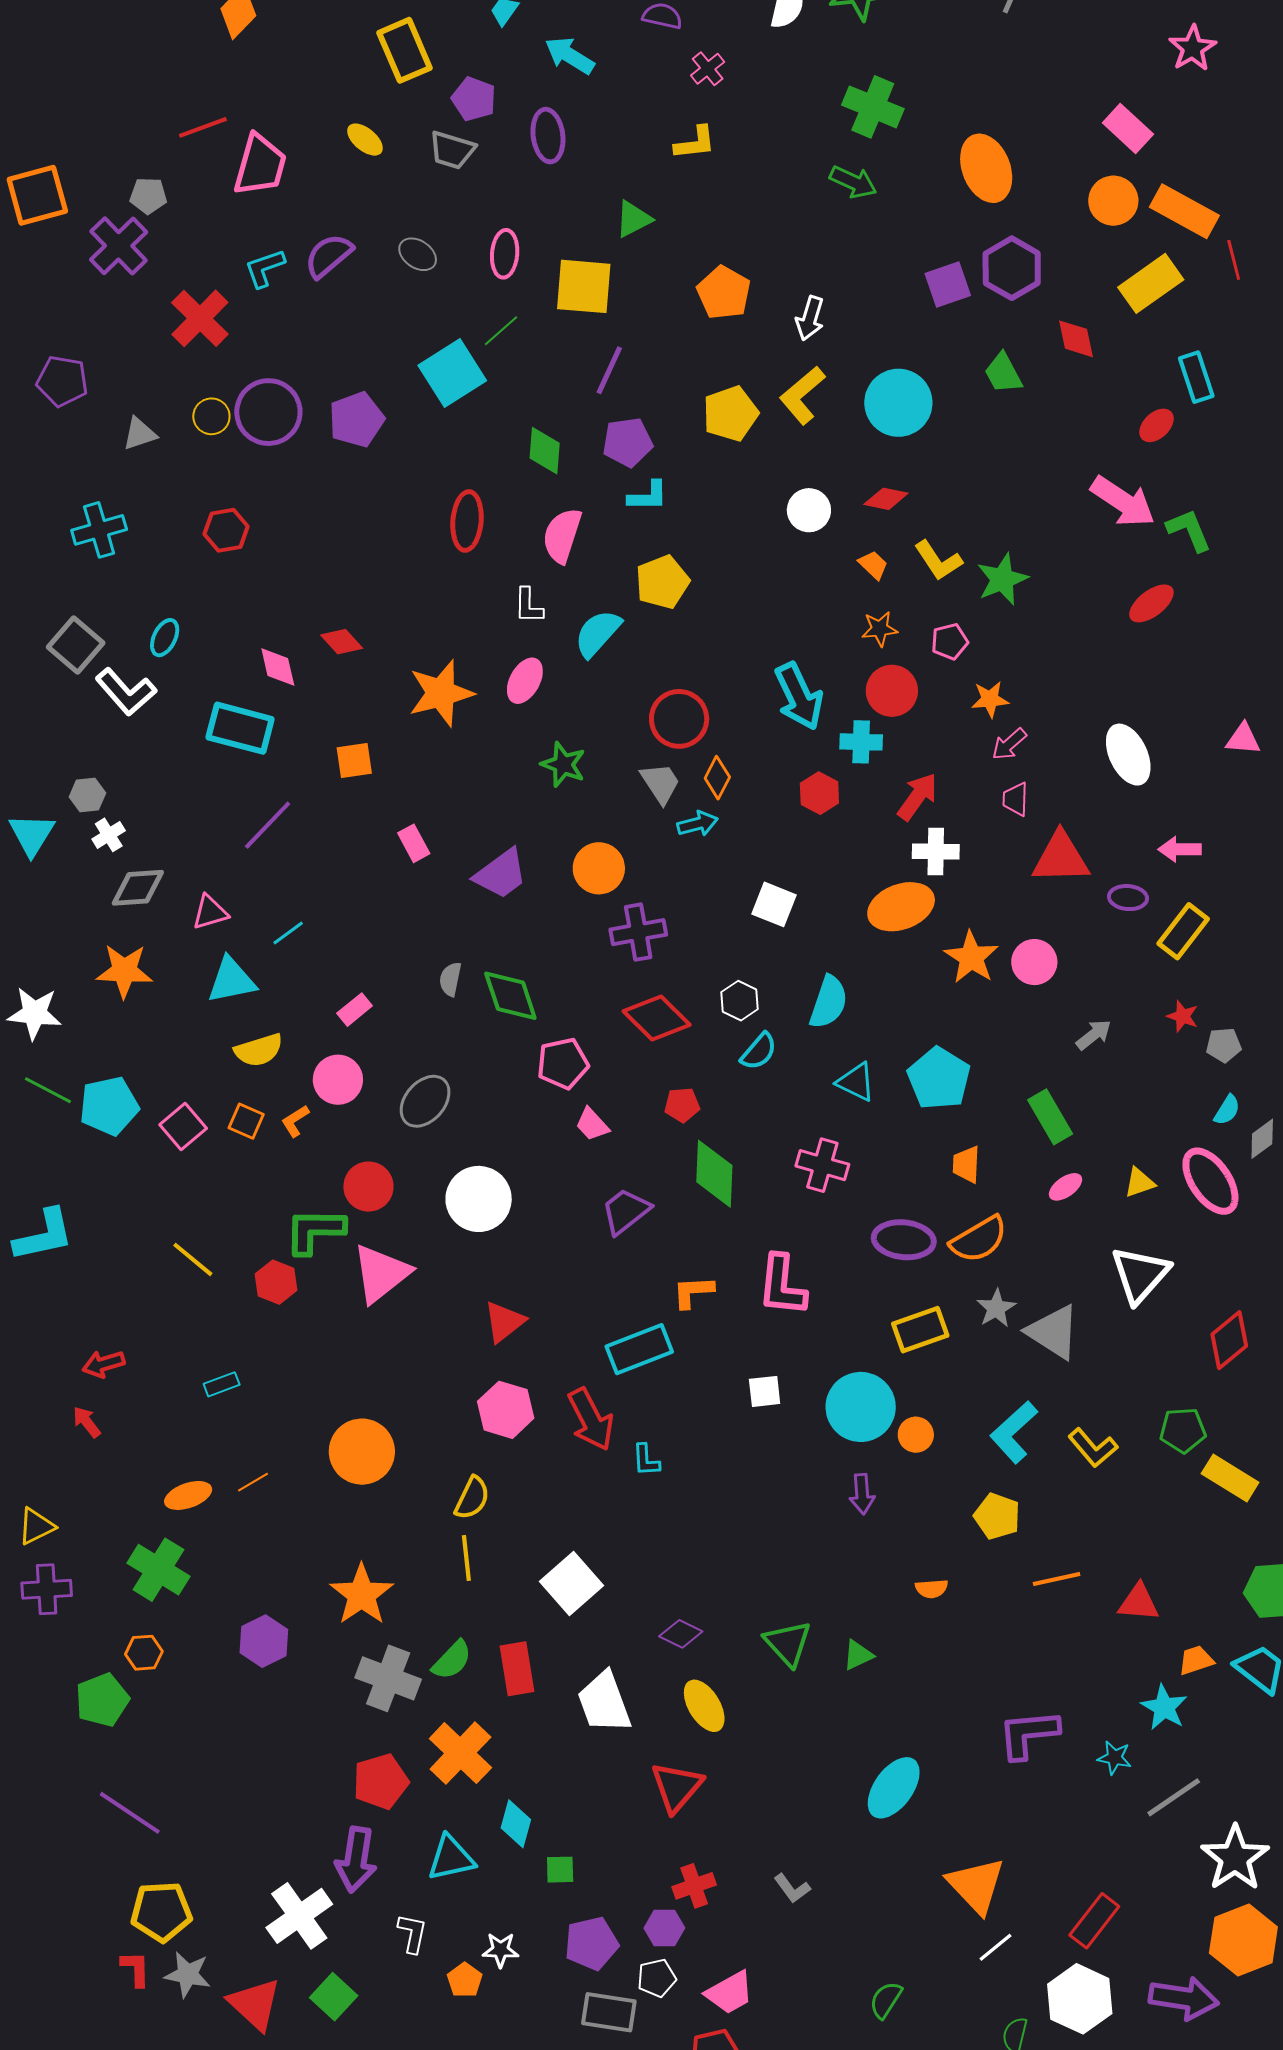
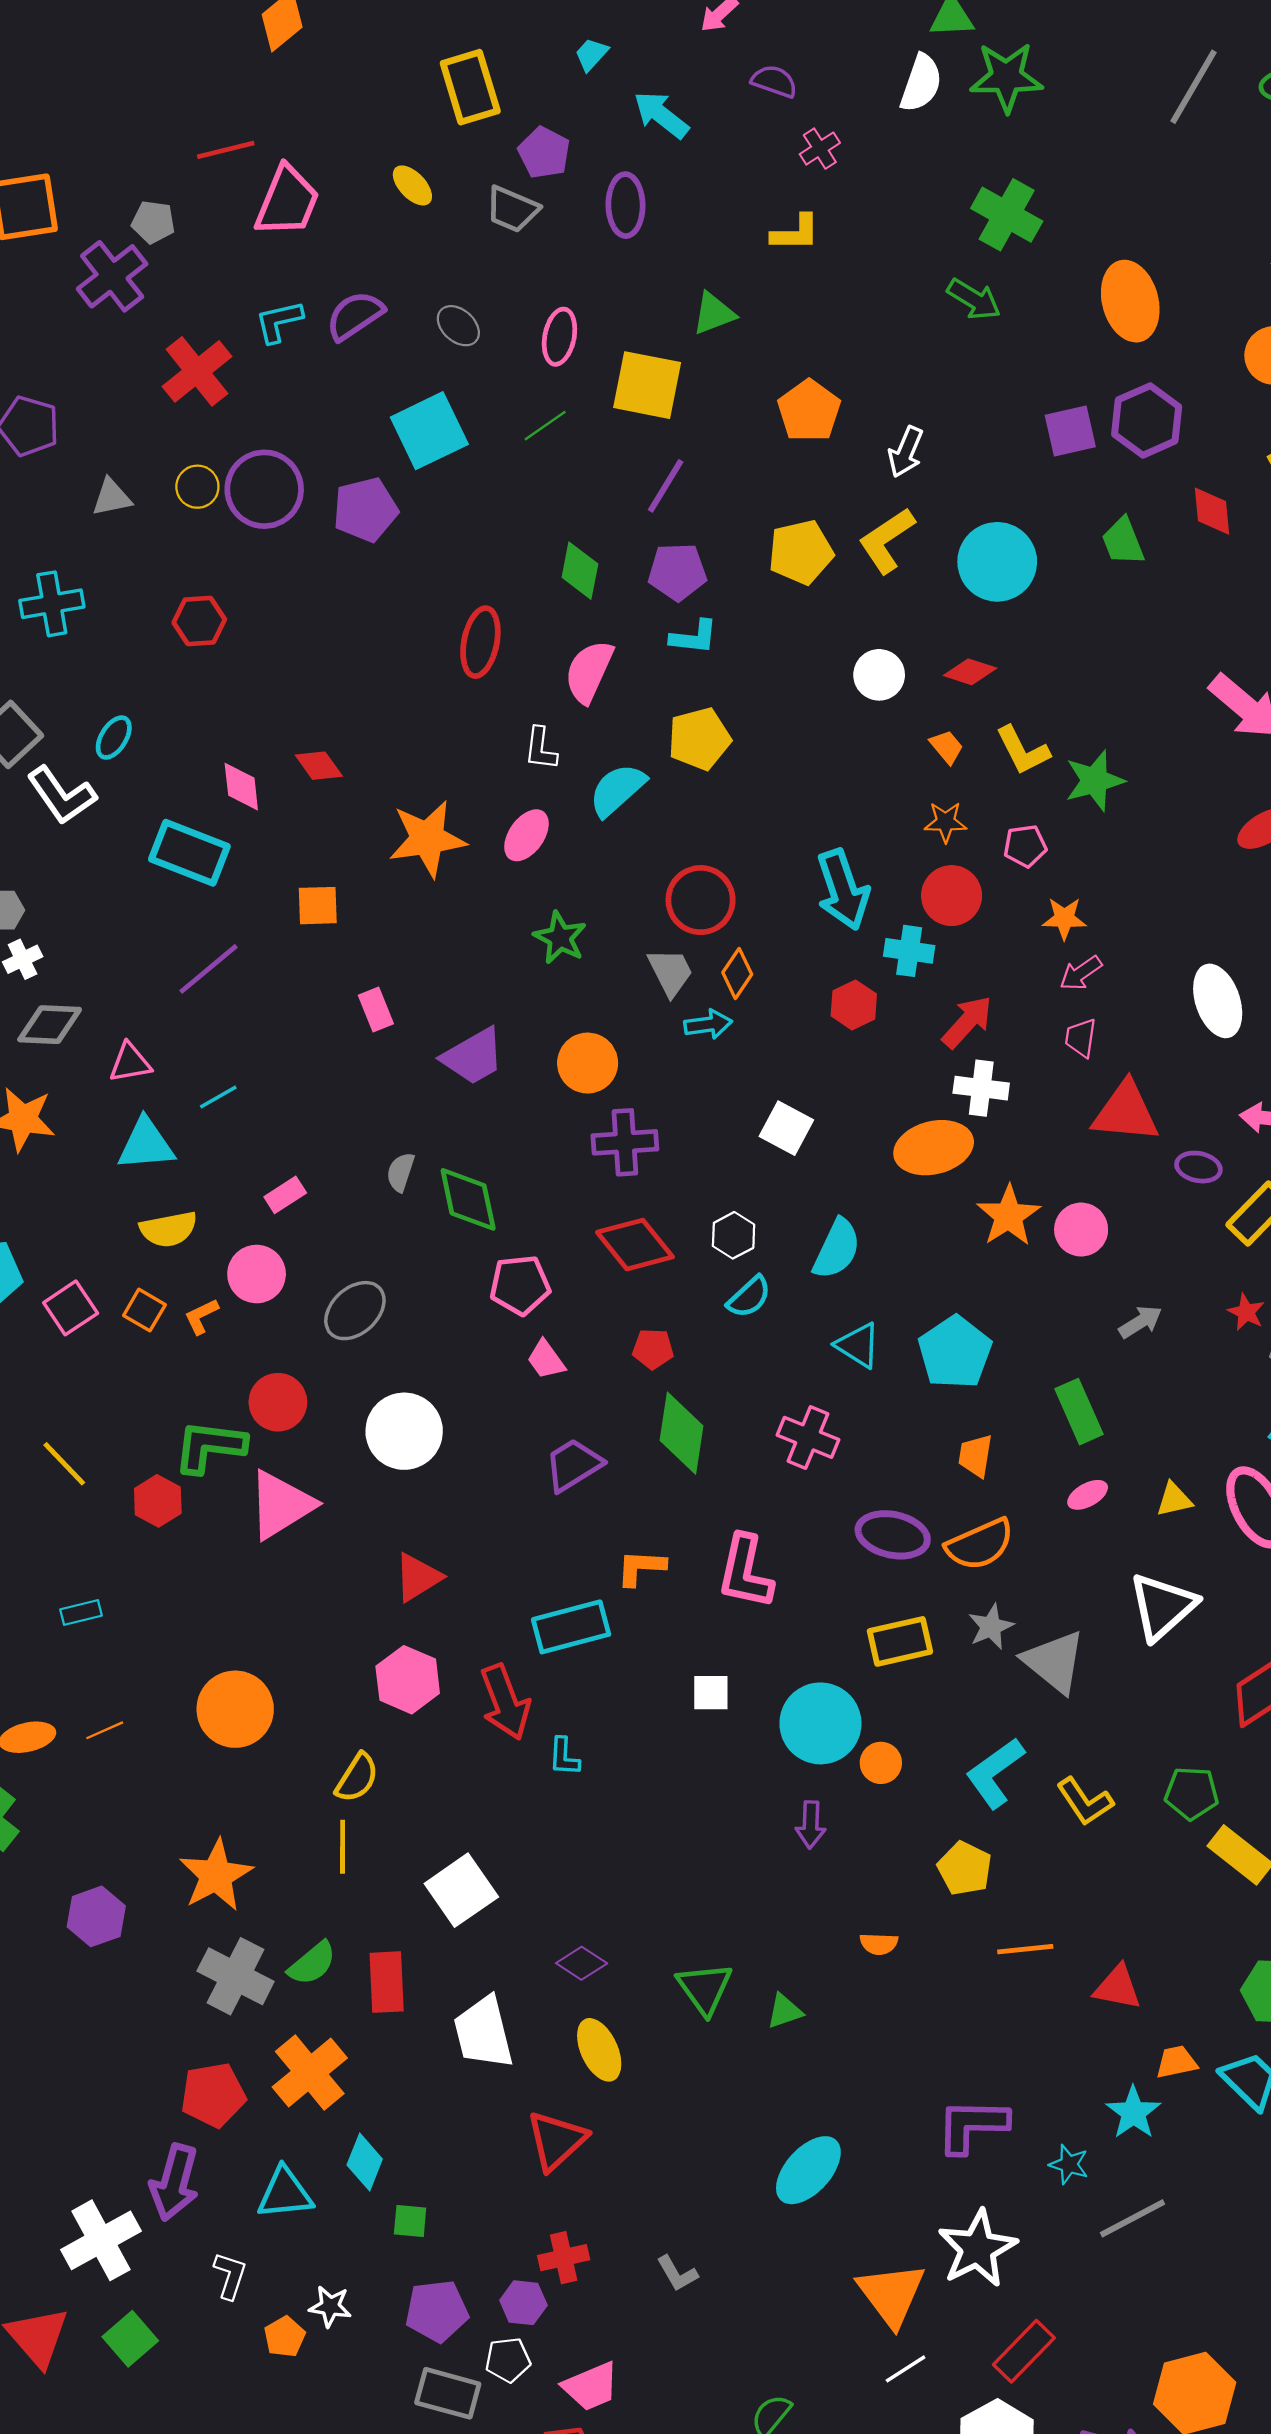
cyan square: (452, 373) -> (429, 431), moved
white star: (1235, 1858) -> (977, 2249), moved

